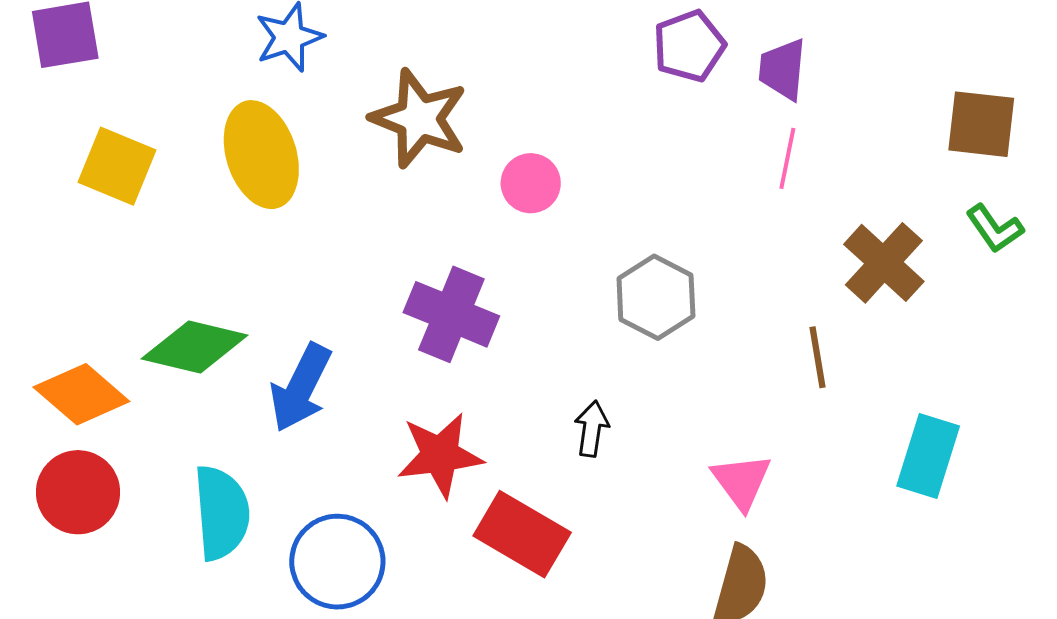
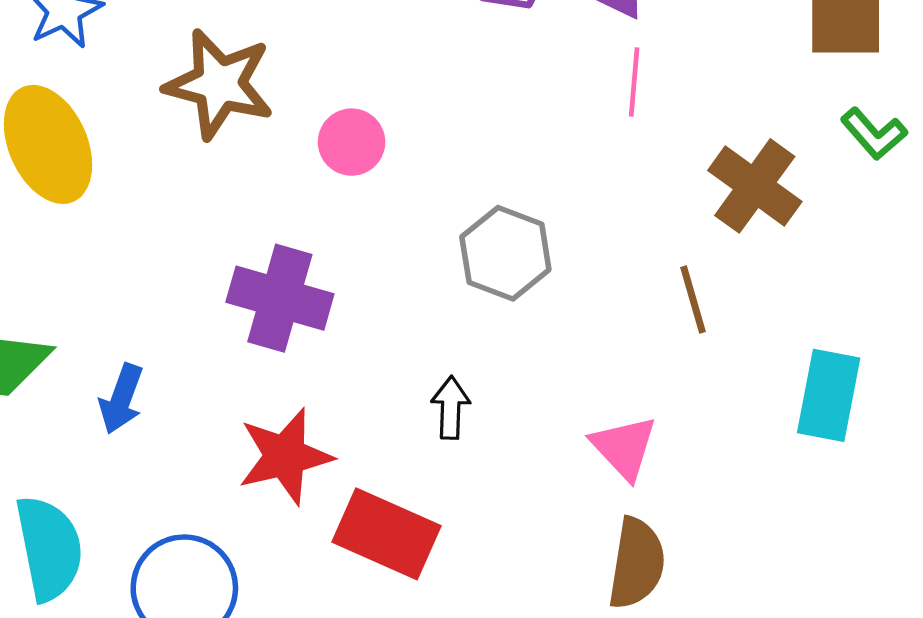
blue arrow: (301, 388) -> (121, 399), size x0.7

